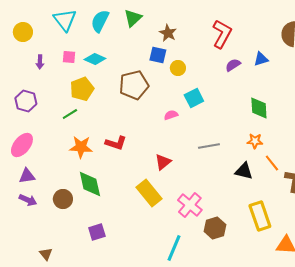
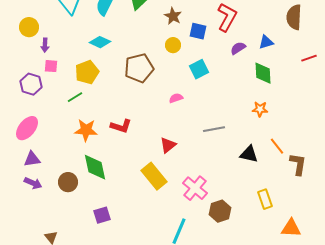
yellow circle: (23, 32) -> (29, 27), moved
blue square: (158, 55) -> (198, 31), moved
pink square: (69, 57) -> (51, 66), moved
yellow circle: (178, 68) -> (173, 45), moved
cyan square: (194, 98) -> (199, 69), moved
green diamond: (259, 108) -> (263, 73), moved
orange star: (255, 141) -> (260, 109), moved
yellow rectangle: (260, 216) -> (265, 199), size x0.7

